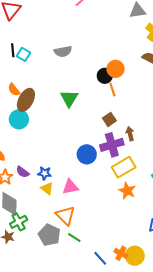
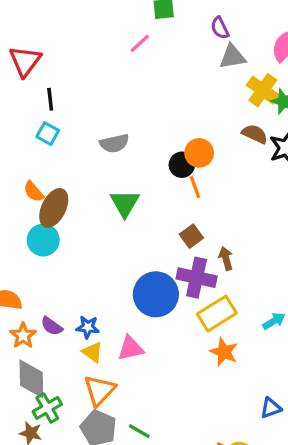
black line: (13, 50) -> (50, 99), moved
gray semicircle: (63, 51) -> (114, 143), moved
purple cross: (112, 145) -> (197, 278), turned 30
blue circle: (87, 154) -> (156, 294), size x1.4
orange triangle: (65, 216) -> (100, 390), moved, turned 30

